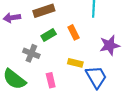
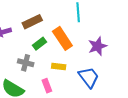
orange rectangle: (74, 32) -> (62, 38), size x1.6
yellow rectangle: (75, 63) -> (59, 66), moved

